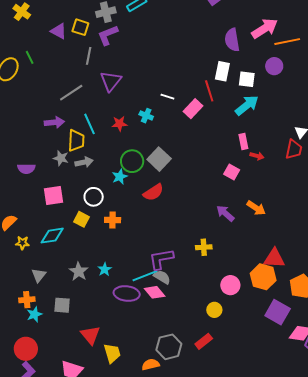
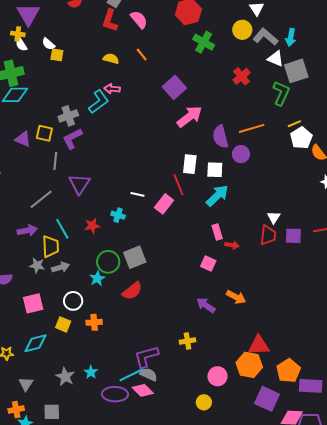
pink arrow: (265, 28) -> (189, 117), moved
purple semicircle: (232, 40) -> (220, 137), moved
gray square: (159, 159) -> (135, 257), turned 30

